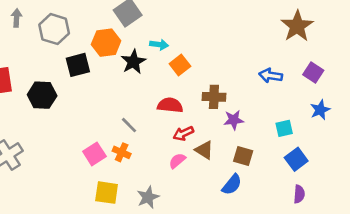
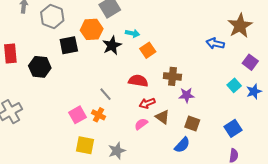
blue arrow: (271, 76) -> (215, 43), moved
cyan square: (284, 128) -> (234, 85), moved, turned -32

